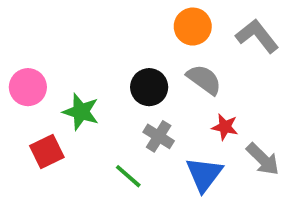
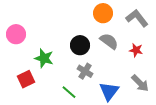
pink circle: (28, 87) -> (16, 34), moved
red star: (225, 127) -> (136, 50), moved

